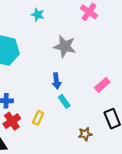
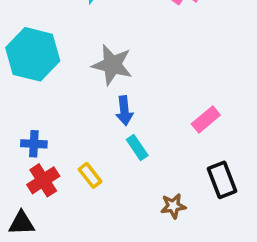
gray star: (65, 46) -> (112, 65), moved
yellow rectangle: (38, 118) -> (90, 175), turned -64

